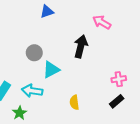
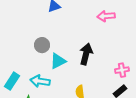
pink arrow: (102, 22) -> (106, 16), turned -36
black arrow: (81, 46) -> (86, 54), moved

